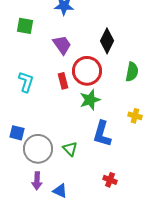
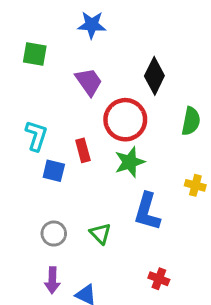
red rectangle: (63, 81) -> (83, 150), moved
blue square: (17, 133) -> (54, 171), moved
gray circle: (38, 149) -> (54, 234), size x0.6

